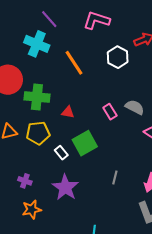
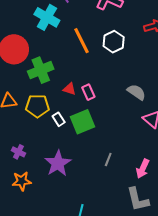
white hexagon: (118, 57) -> (114, 42), moved
green cross: (37, 97) -> (41, 70), turned -35
pink rectangle: (110, 112) -> (88, 92), moved
white rectangle: (61, 153) -> (59, 119), moved

